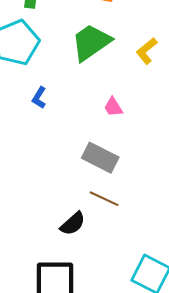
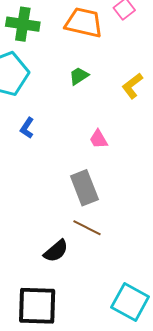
green trapezoid: (91, 42) -> (79, 76), size x0.5
gray rectangle: (100, 158) -> (84, 188), turned 40

